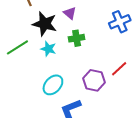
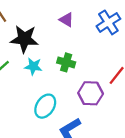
purple triangle: (70, 13) -> (66, 20), moved
green cross: (77, 38) -> (66, 62), moved, turned 35

